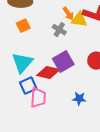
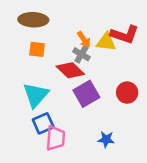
orange arrow: (68, 14) -> (84, 39), moved
orange square: (23, 26) -> (37, 49), turned 32
red diamond: (48, 73) -> (70, 70), moved, turned 30

